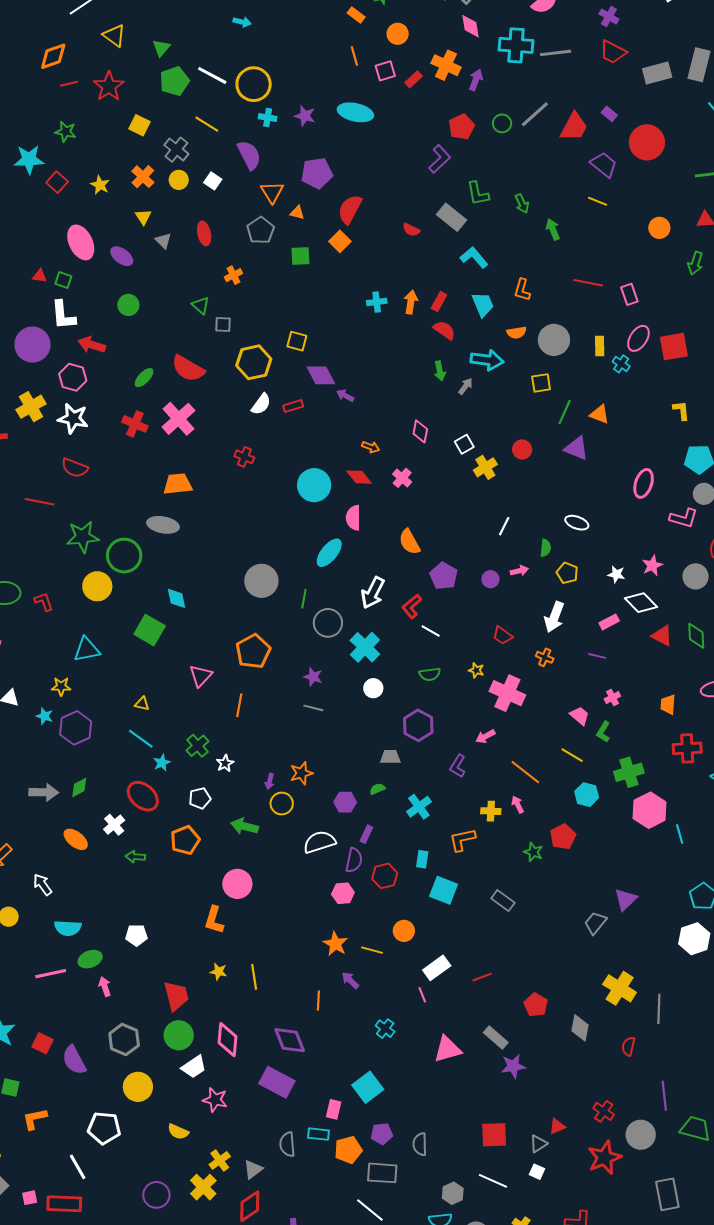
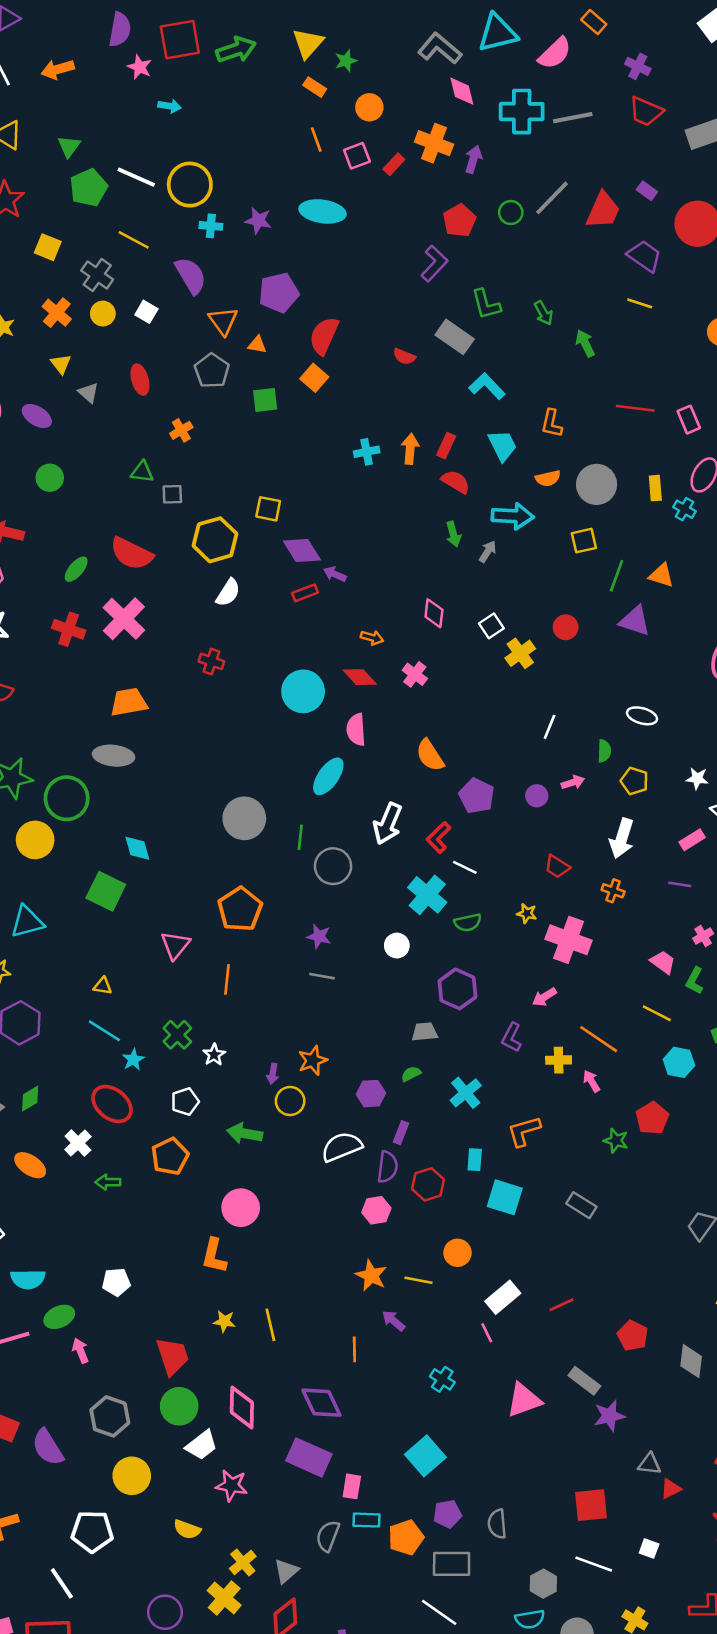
green triangle: (201, 305) -> (142, 472), turned -30
red rectangle: (293, 406) -> (305, 593), moved
cyan cross: (365, 647) -> (427, 895), moved
yellow cross: (491, 811) -> (559, 1060), moved
pink rectangle: (334, 1109) -> (352, 1486), moved
gray semicircle: (287, 1144) -> (328, 1536), turned 30
gray triangle: (538, 1144) -> (649, 1464), moved, turned 42

